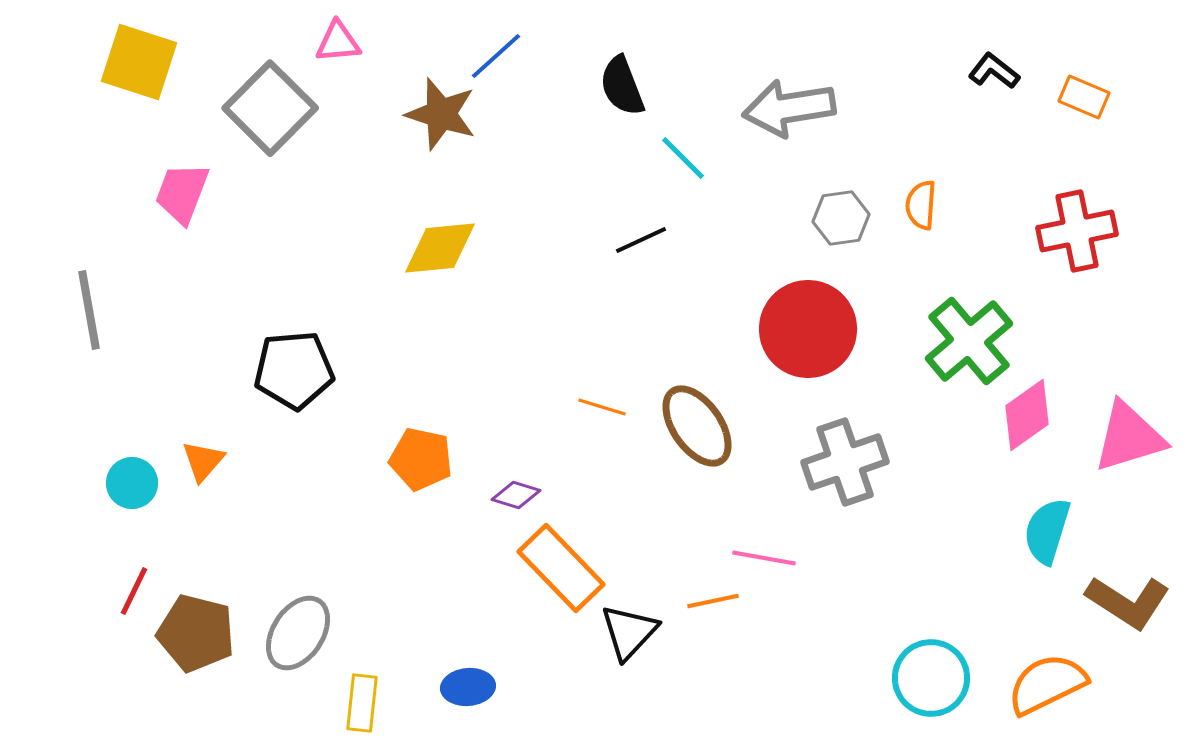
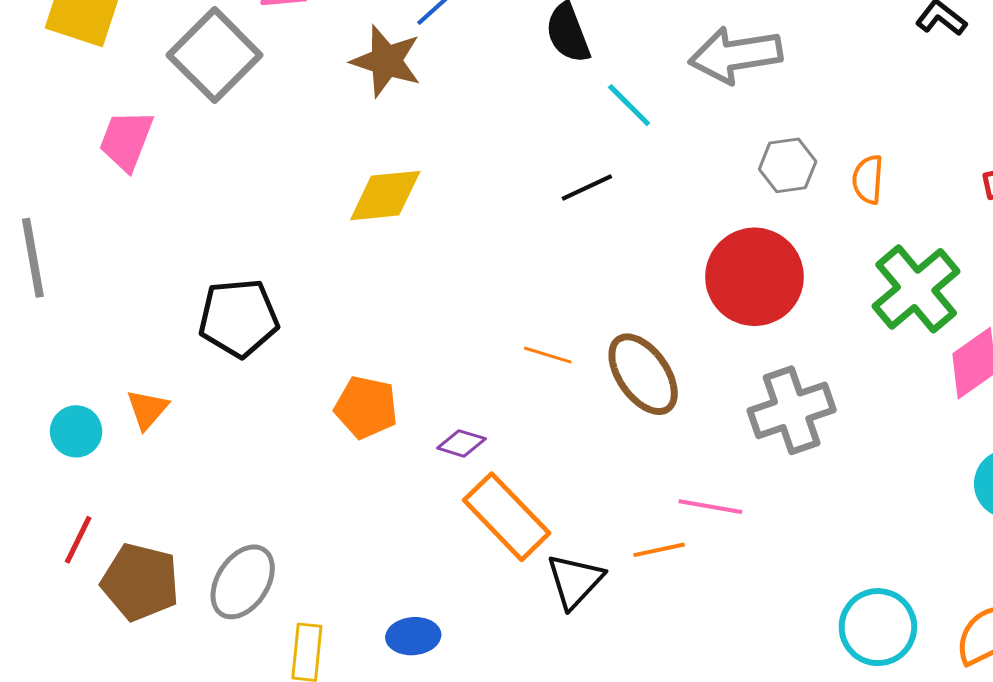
orange semicircle: (921, 205) -> (868, 179), moved

